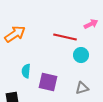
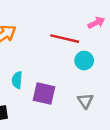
gray triangle: (82, 88) -> (85, 101), turned -48

